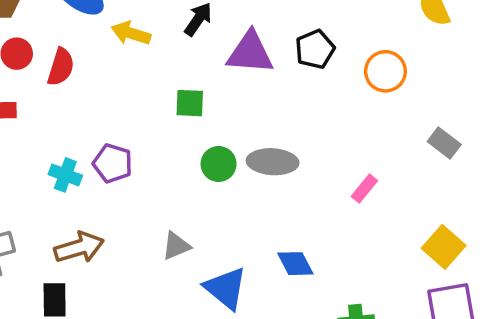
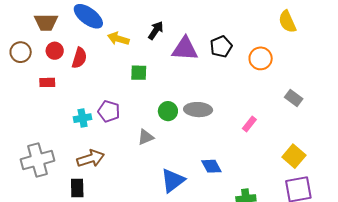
green square: (190, 103) -> (139, 73), moved
cyan cross: (65, 175) -> (83, 118), turned -30
gray triangle: (176, 246) -> (146, 137), moved
blue triangle: (226, 288) -> (173, 180), turned 44

